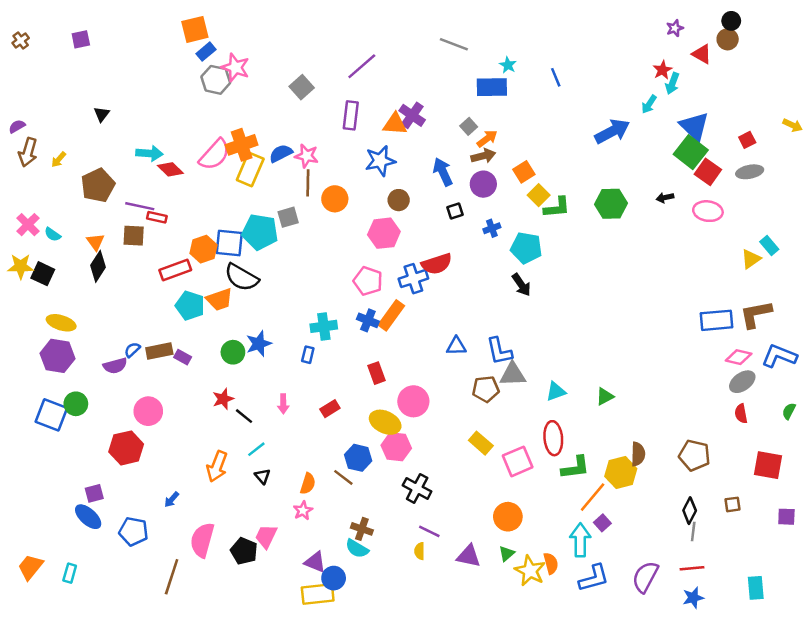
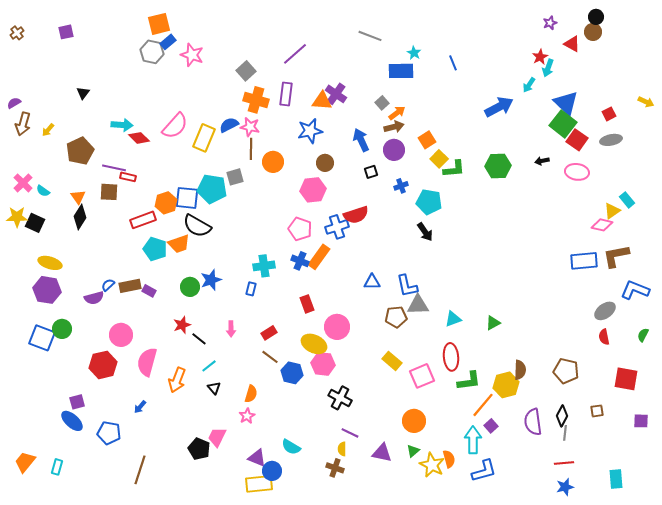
gray hexagon: (216, 80) -> (152, 52), moved
orange cross: (242, 145) -> (256, 100), moved, turned 35
pink diamond: (739, 357) -> (602, 225), moved
brown line: (343, 477) -> (270, 357), moved
brown cross: (362, 529) -> (335, 468), moved
pink semicircle: (202, 540) -> (147, 362), moved
purple semicircle: (645, 577) -> (533, 422), moved, turned -36

